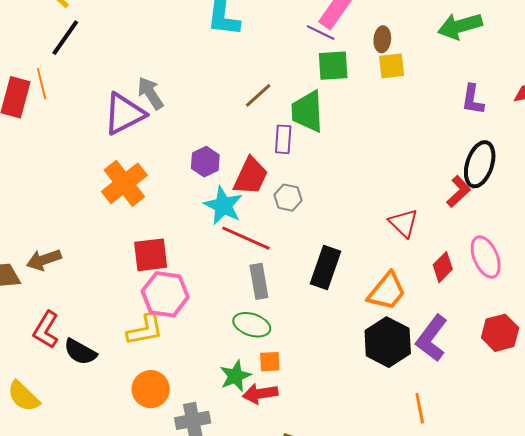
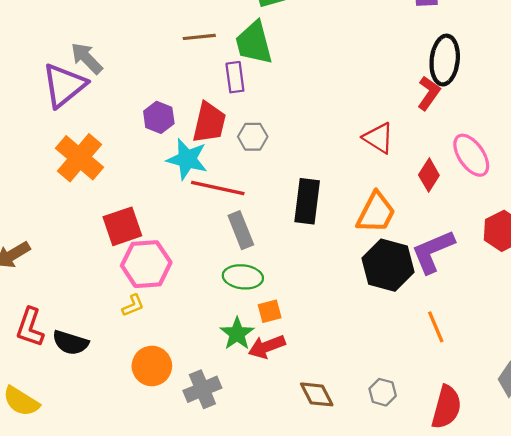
brown line: (258, 95) -> (199, 37), turned 48
yellow L-shape: (145, 330) -> (133, 305), size x0.6
purple L-shape: (432, 338) -> (433, 251), turned 42

